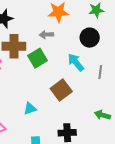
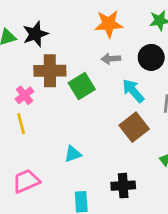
gray arrow: (46, 35) -> (111, 59), moved
brown square: (61, 90) -> (134, 127), moved

